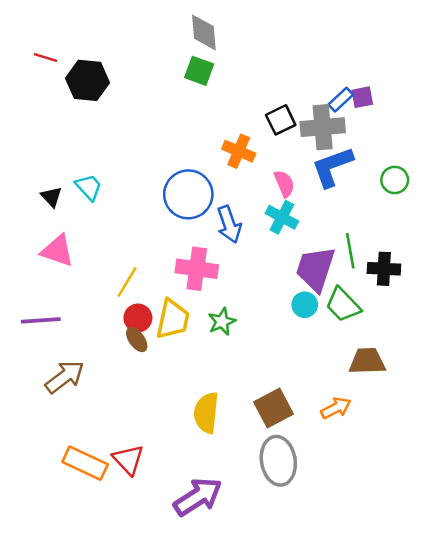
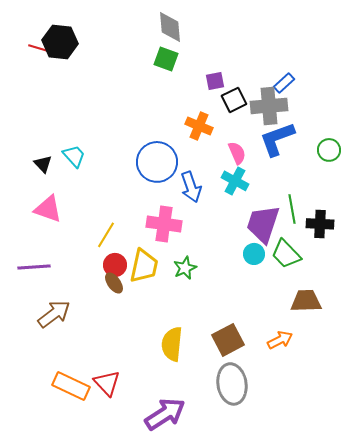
black hexagon: (88, 80) -> (60, 42), moved
purple square: (362, 97) -> (215, 81), moved

